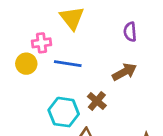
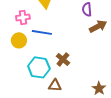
yellow circle: (26, 64) -> (19, 40), moved
brown arrow: (125, 72) -> (98, 26), moved

